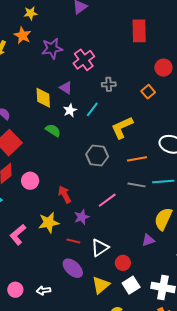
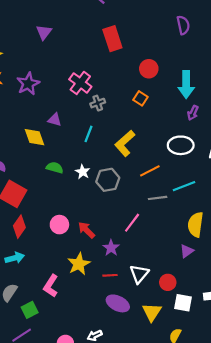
pink cross: (84, 60) -> (80, 83), moved
white star: (70, 110) -> (83, 172), moved
pink circle: (30, 181) -> (59, 225), moved
white square: (131, 285) -> (183, 303), turned -30

